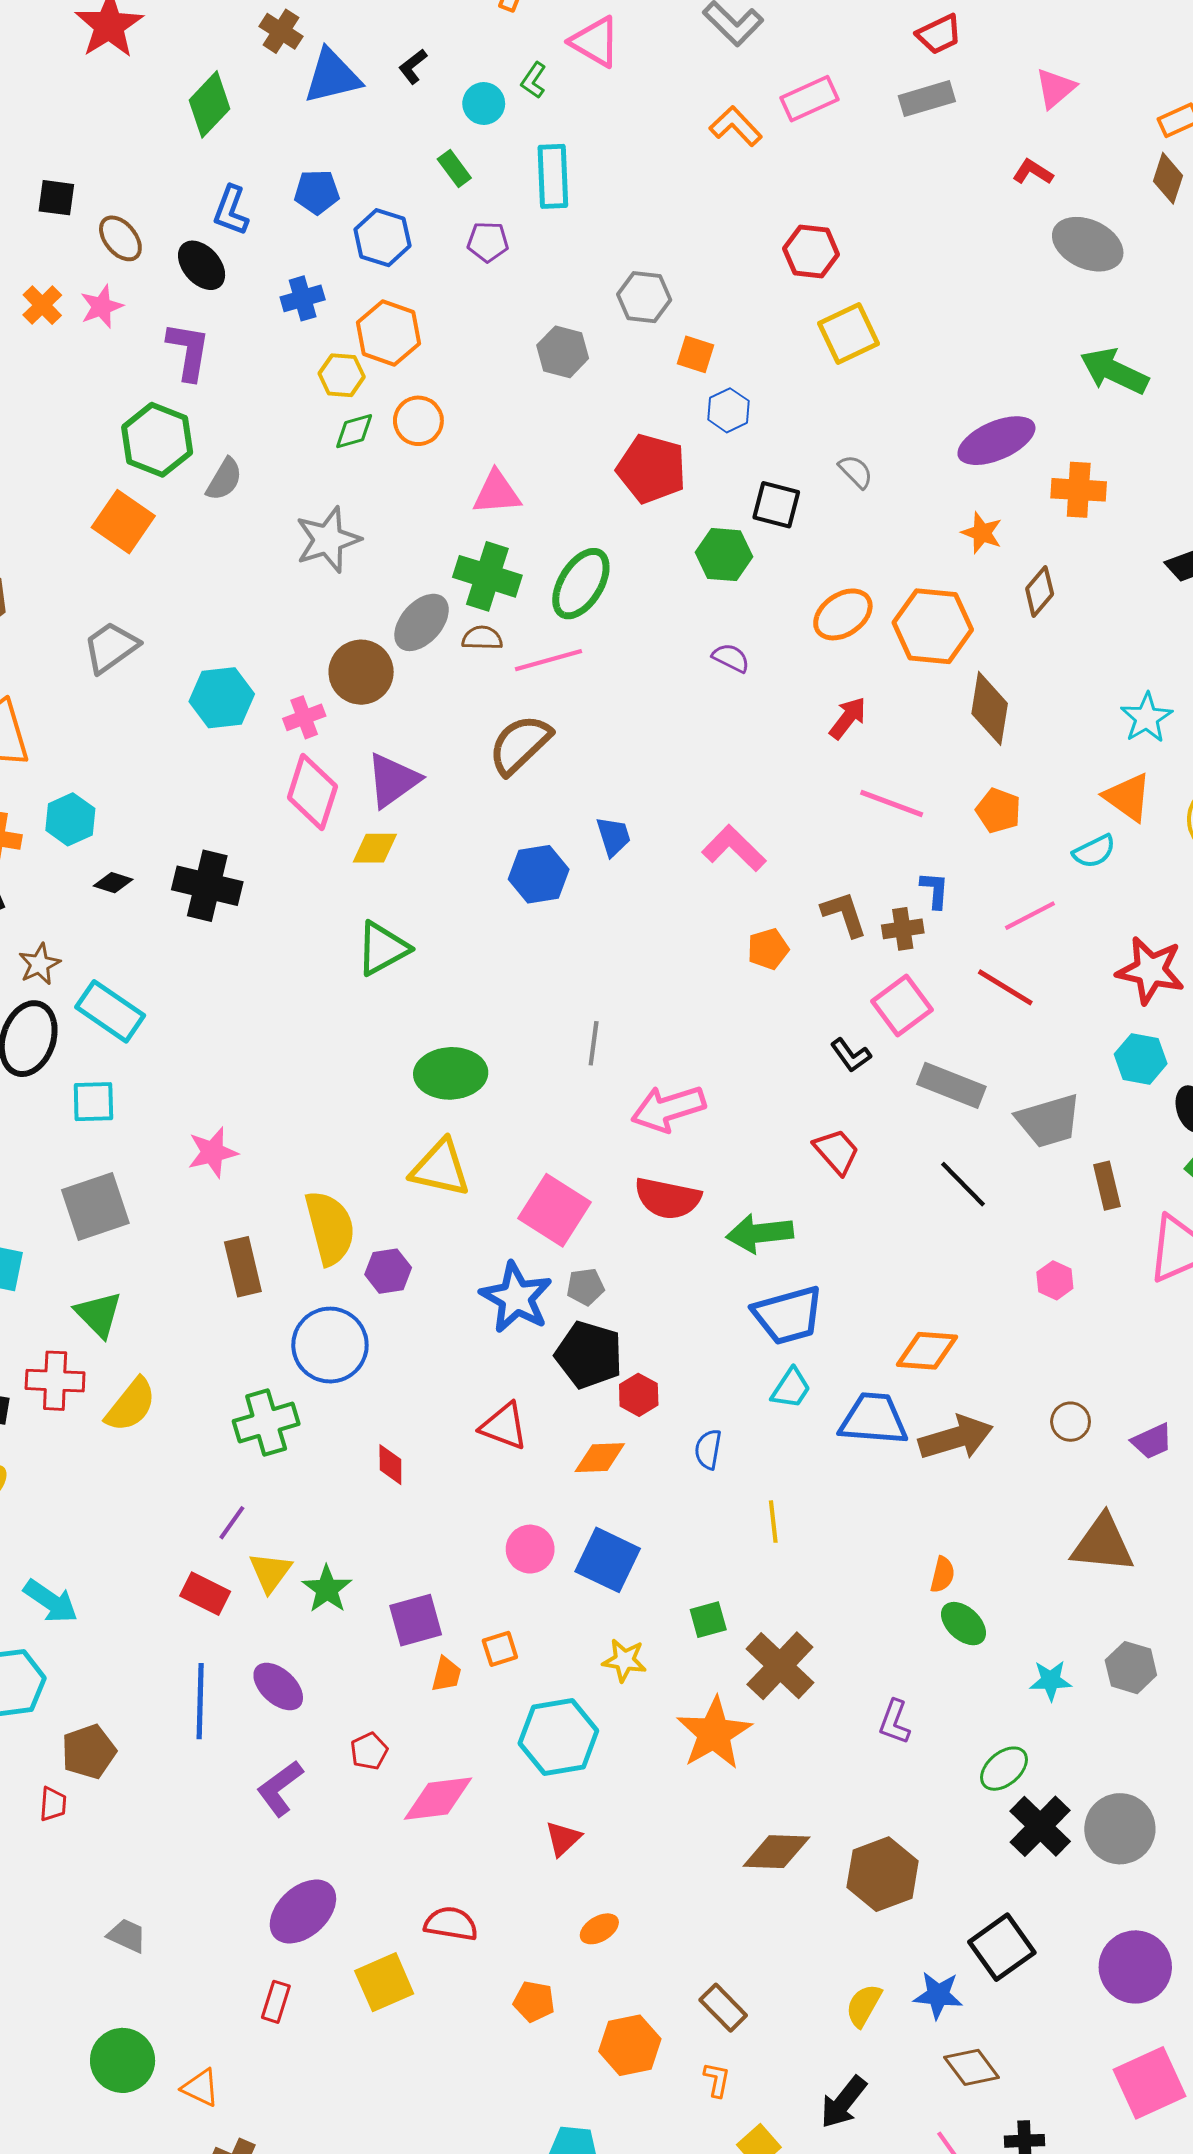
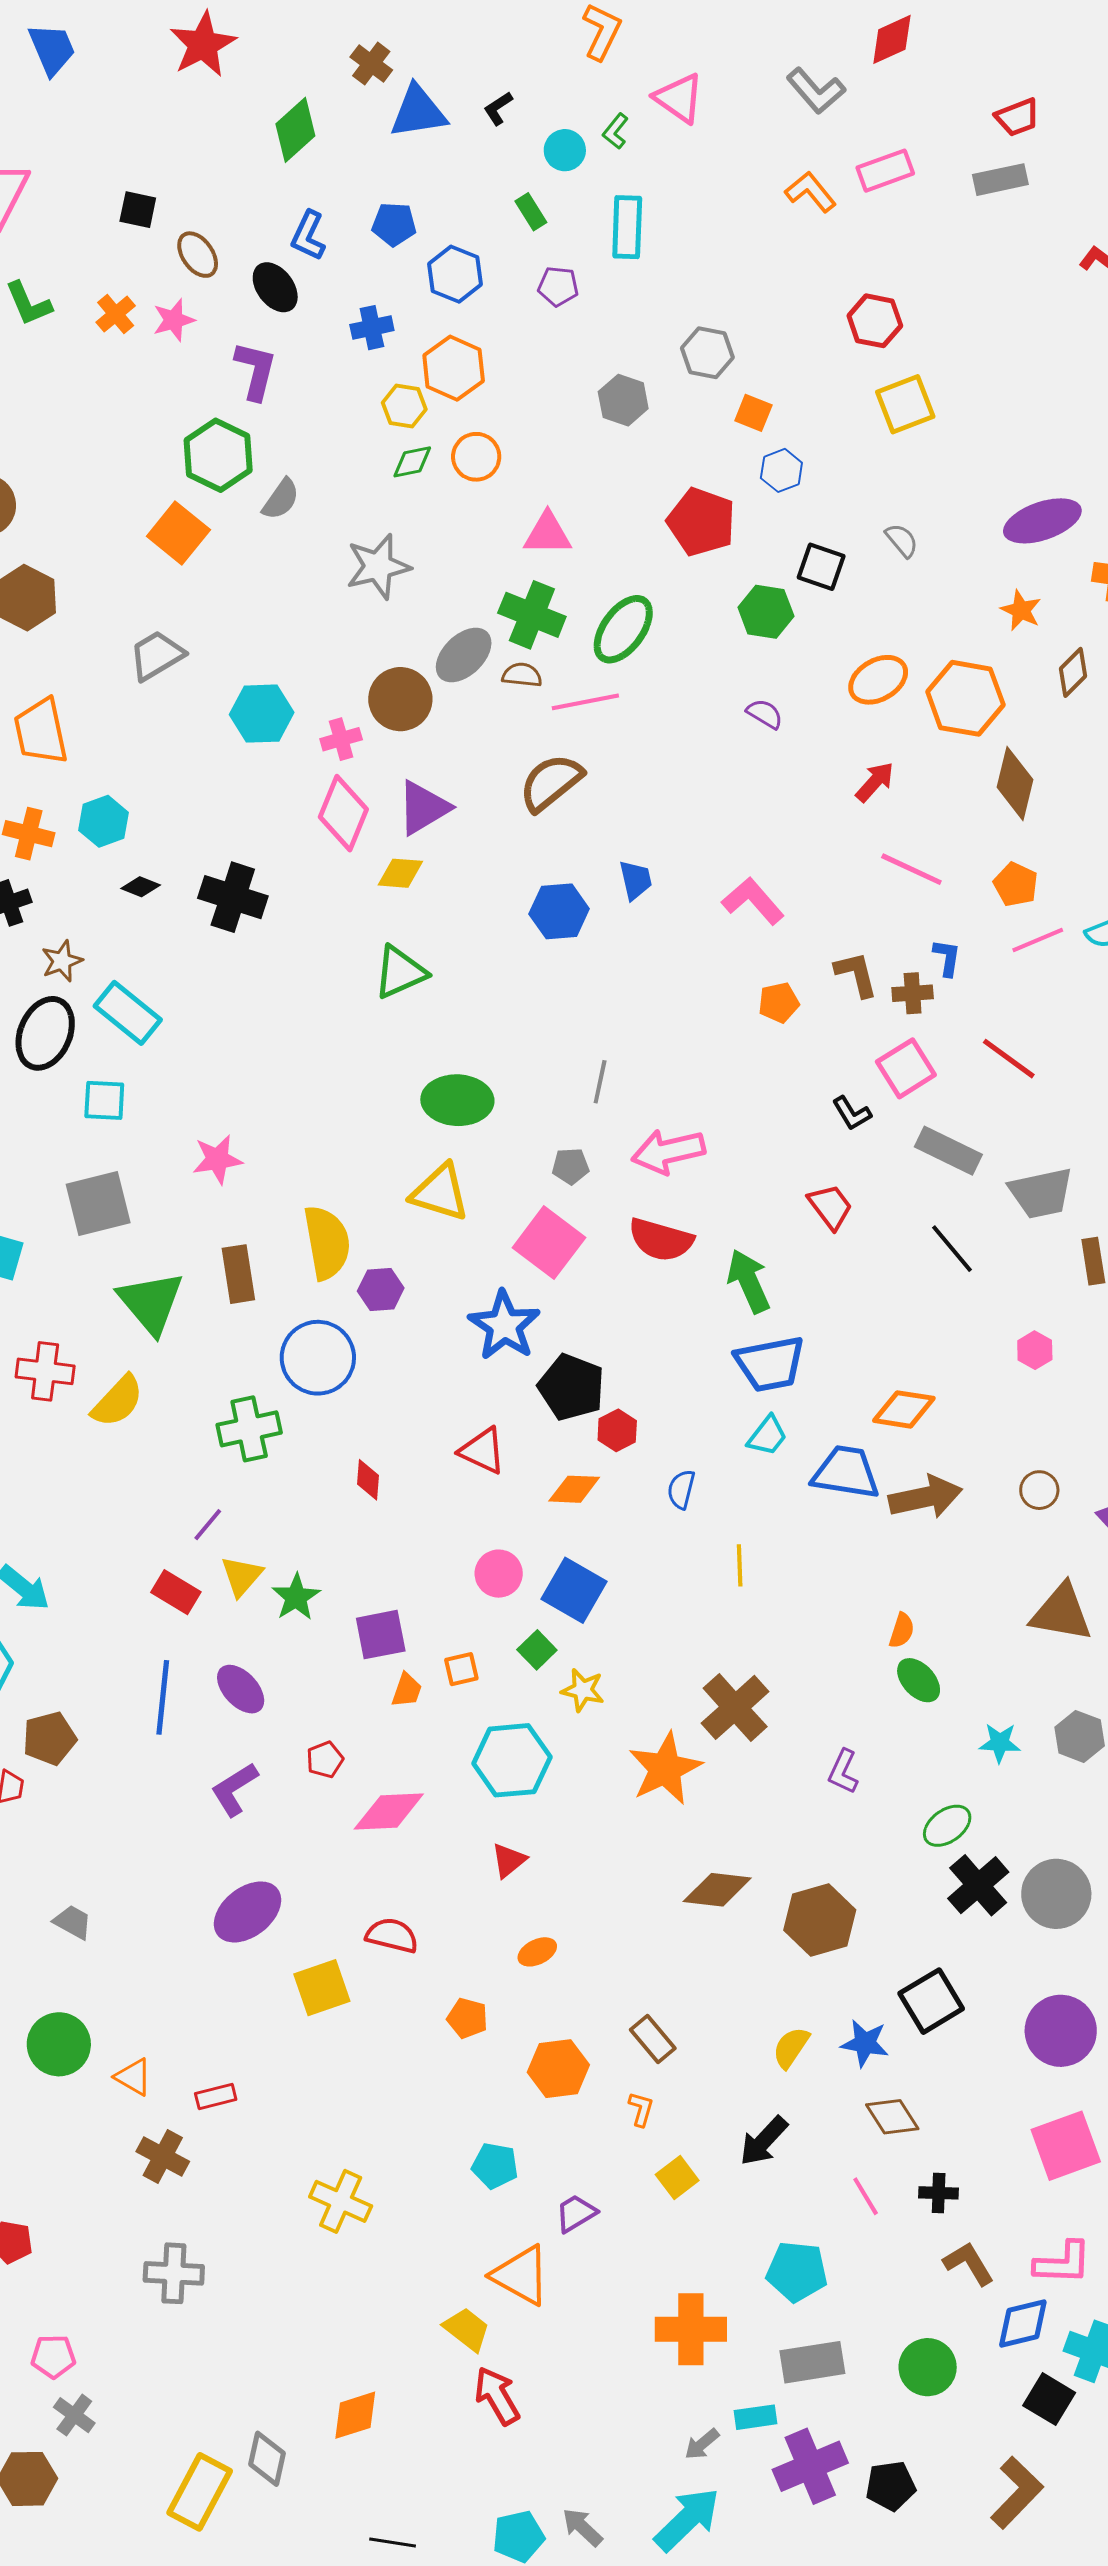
pink line: (1030, 916) -> (1038, 940), moved
green arrow: (760, 1233) -> (749, 1281), turned 68
gray pentagon: (585, 1287) -> (571, 1166), moved
green triangle: (99, 1314) -> (151, 1303), moved, size x1.4
green square: (708, 1620) -> (537, 1650), moved, turned -33
red rectangle: (276, 2002) -> (216, 2097), moved, turned 54

